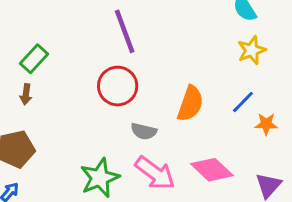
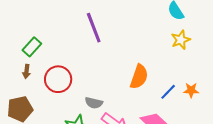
red circle: (118, 86) -> (58, 79), moved
blue line: (243, 102) -> (168, 92), moved
gray semicircle: (144, 131) -> (94, 103), moved

